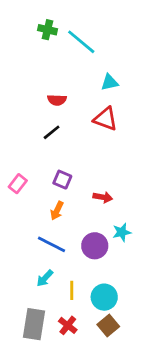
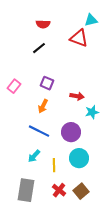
cyan triangle: (110, 82) -> (91, 20), moved
cyan star: (122, 232) -> (92, 112), moved
cyan circle: (104, 297) -> (79, 158), moved
red cross: (68, 325) -> (59, 190), moved

